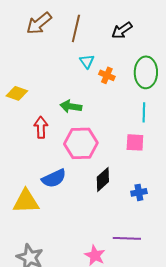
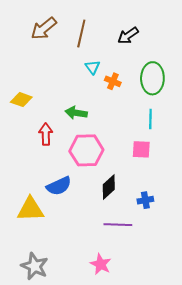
purple line: (127, 238) -> (118, 225), moved

